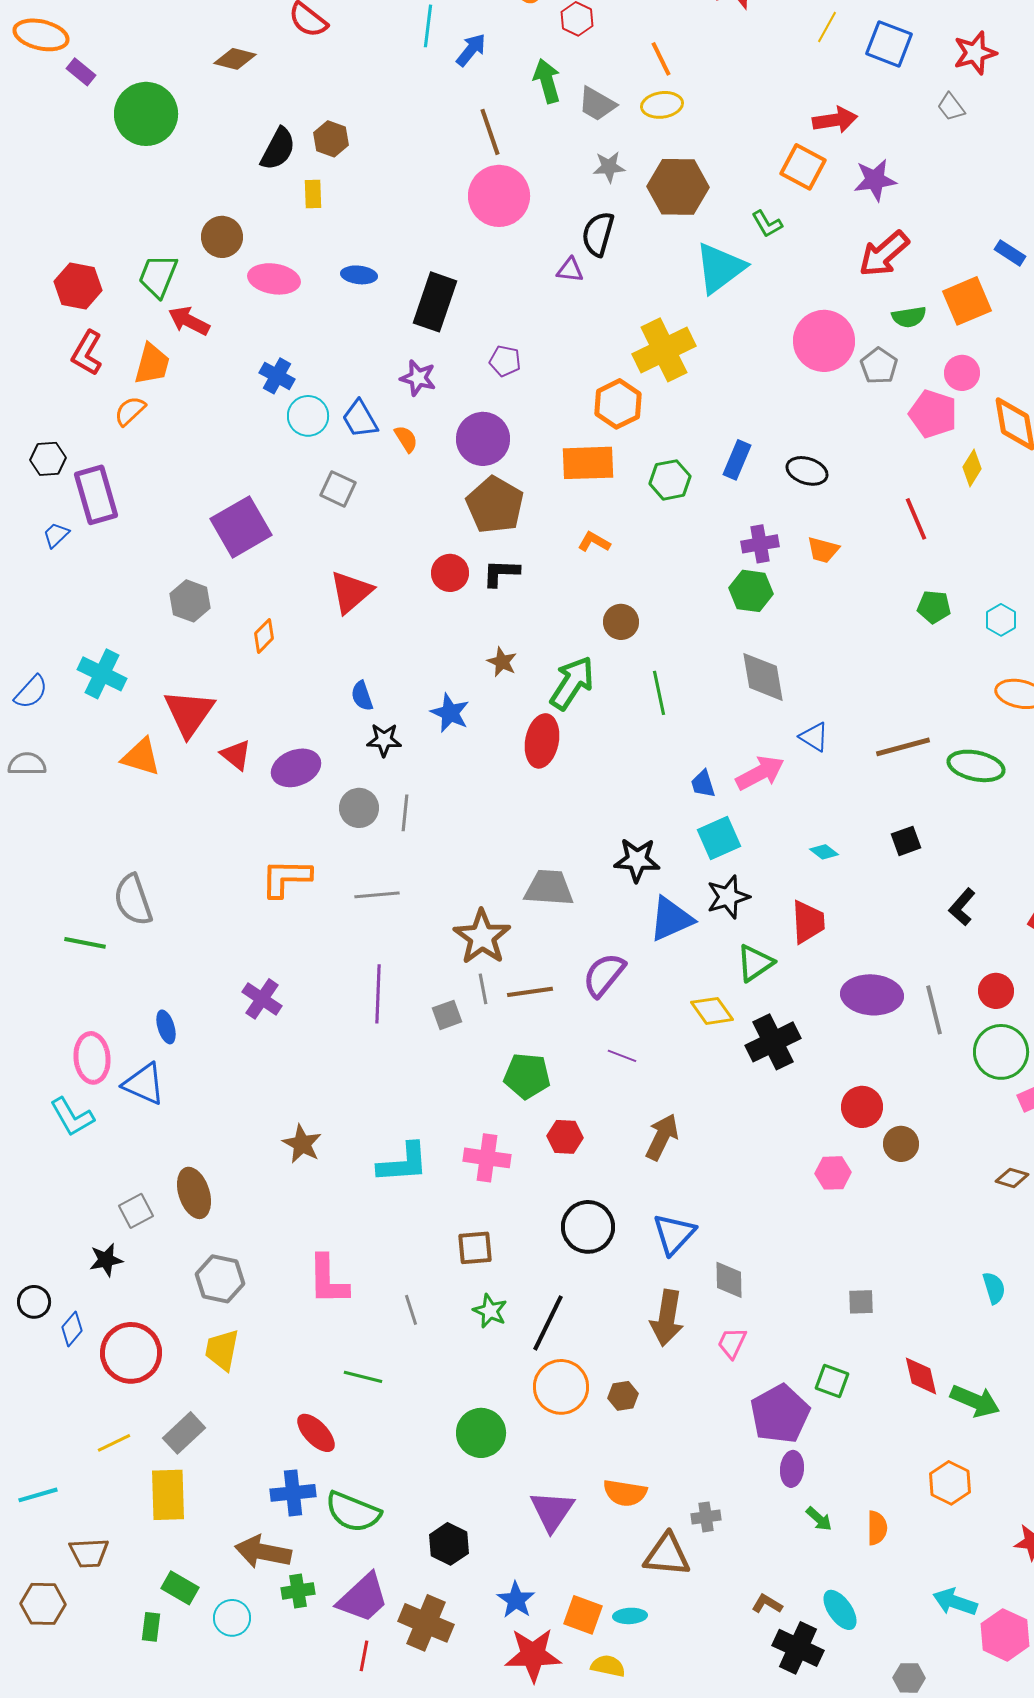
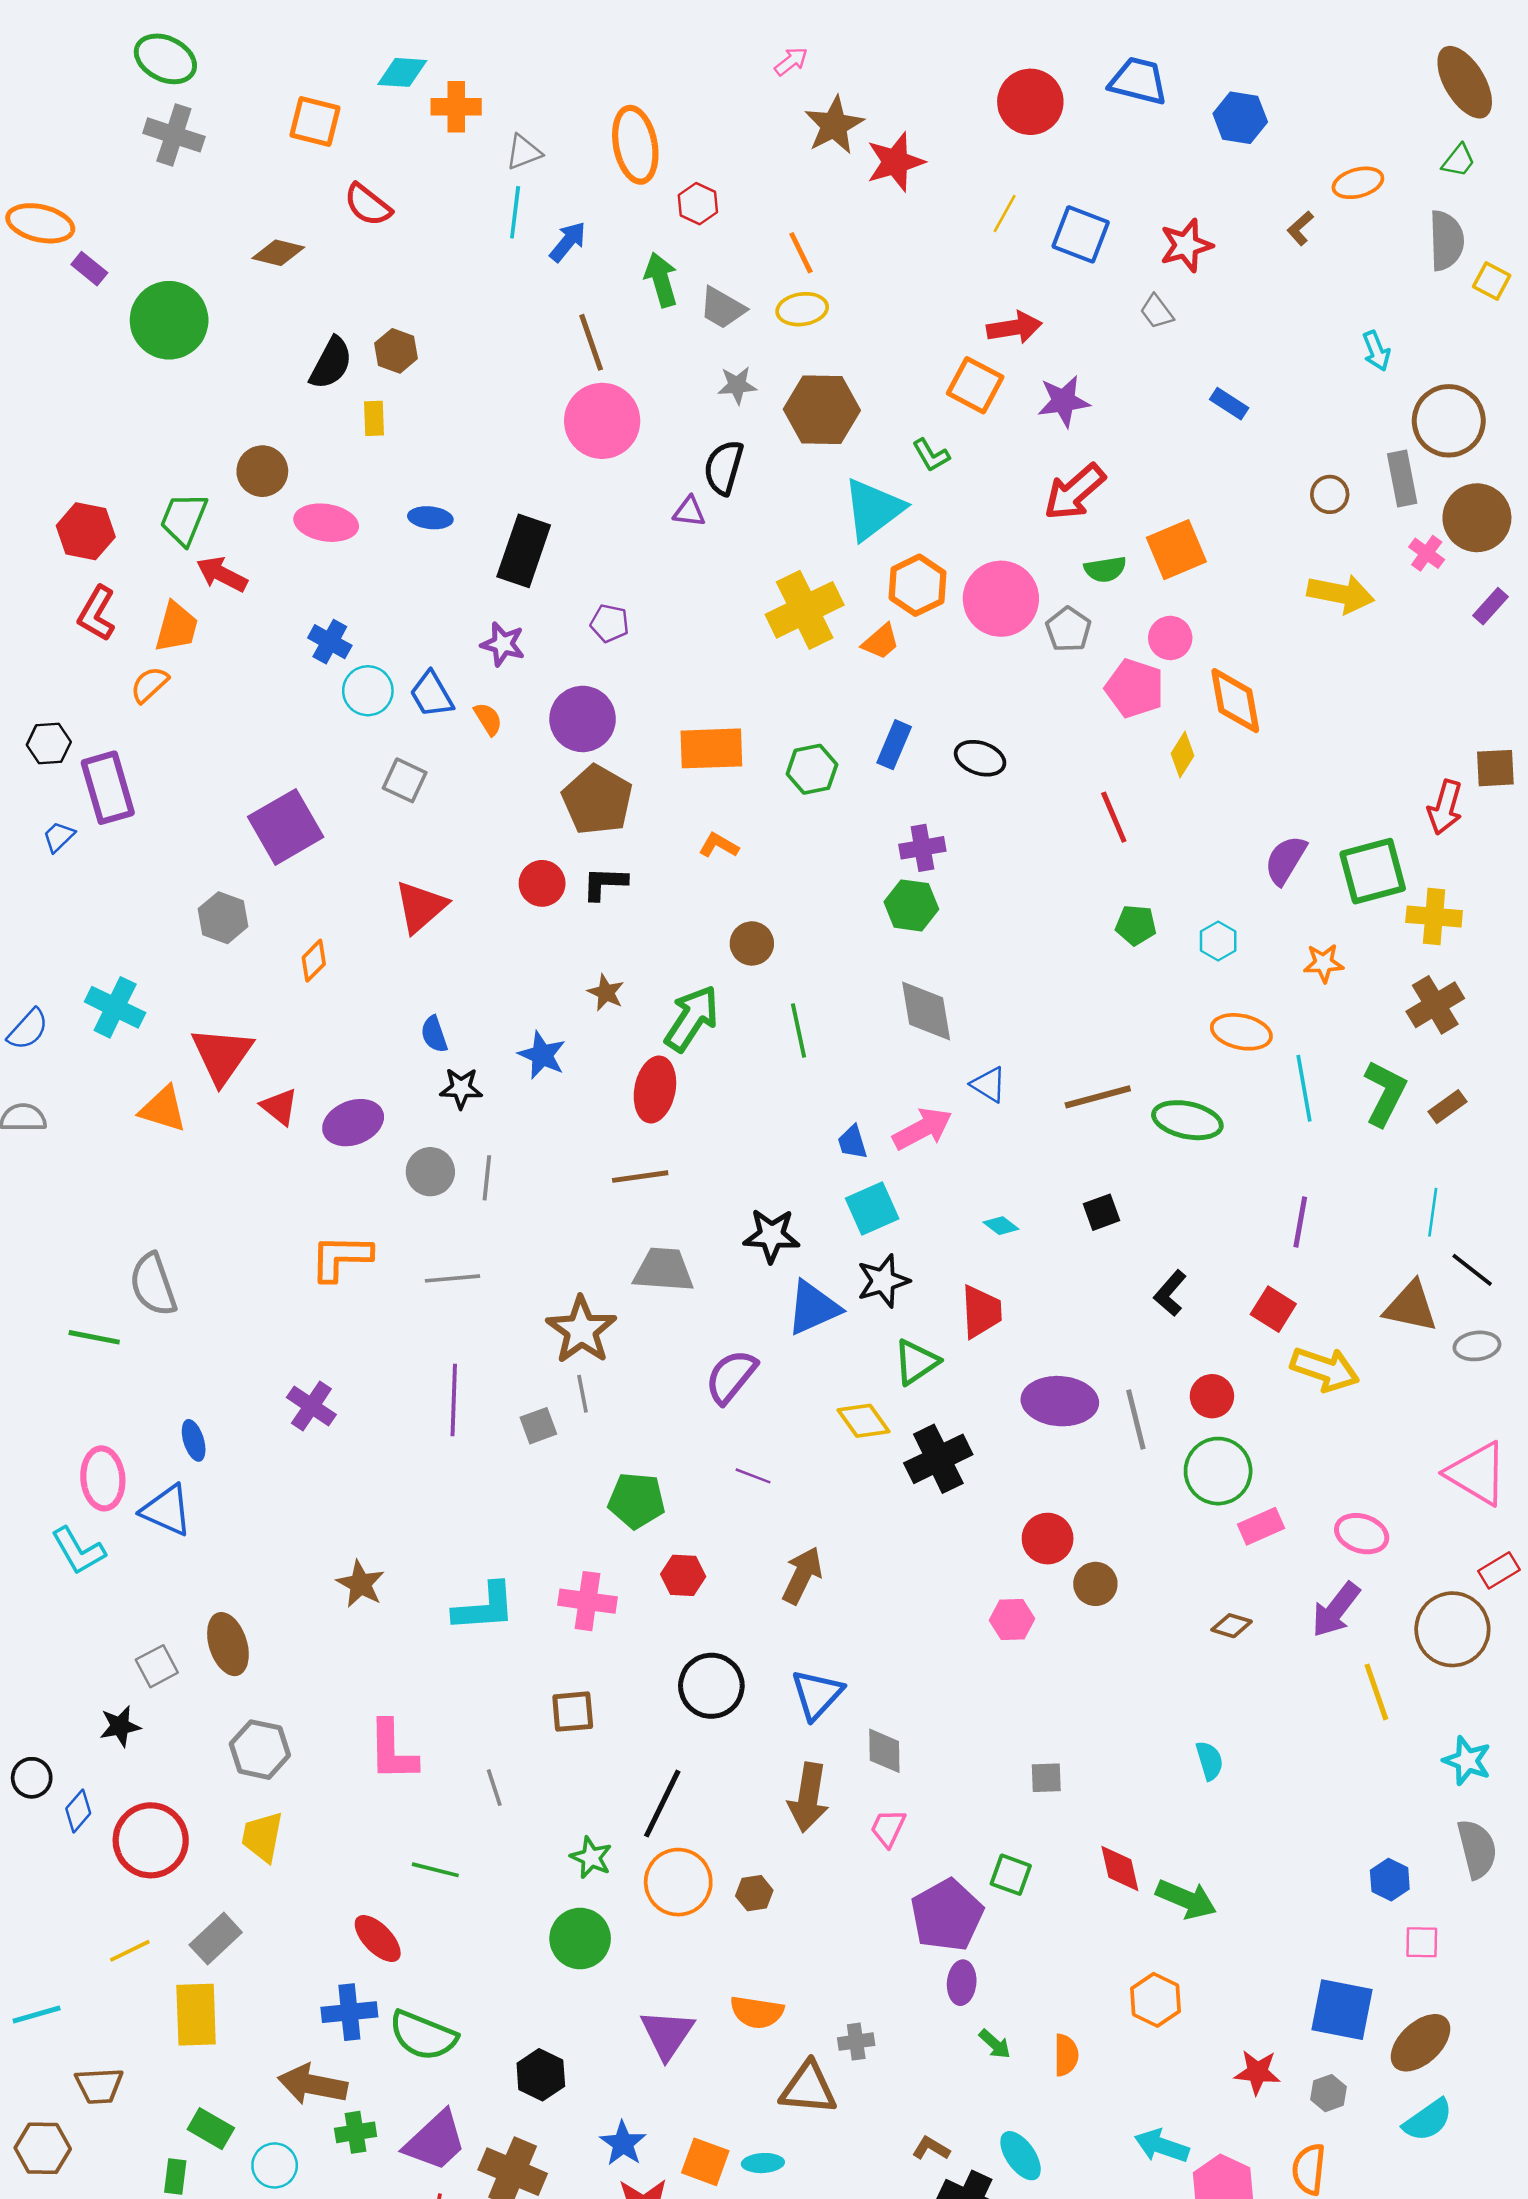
blue rectangle: (1010, 253) -> (1229, 404), moved
orange hexagon: (618, 404) -> (917, 585), moved
orange trapezoid: (823, 550) -> (881, 642), moved, turned -56
brown line: (530, 992) -> (640, 1177), moved
green star: (490, 1311) -> (591, 1858), moved

